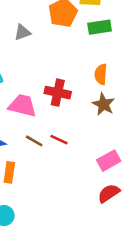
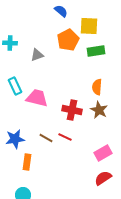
red cross: (58, 93) -> (72, 110), moved
pink trapezoid: (22, 106) -> (37, 98), moved

